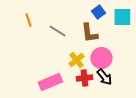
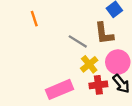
gray line: (57, 31) -> (78, 41), moved

